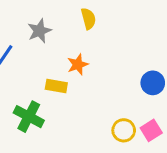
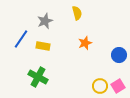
orange star: (78, 64) -> (85, 43), moved
yellow rectangle: (56, 86) -> (43, 46), moved

